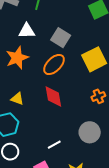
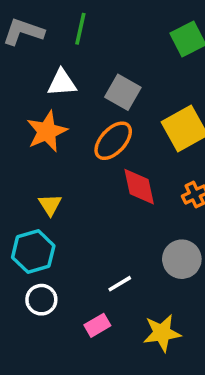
red diamond: (53, 97) -> (139, 187), moved
yellow triangle: (17, 99) -> (50, 205), turned 40

